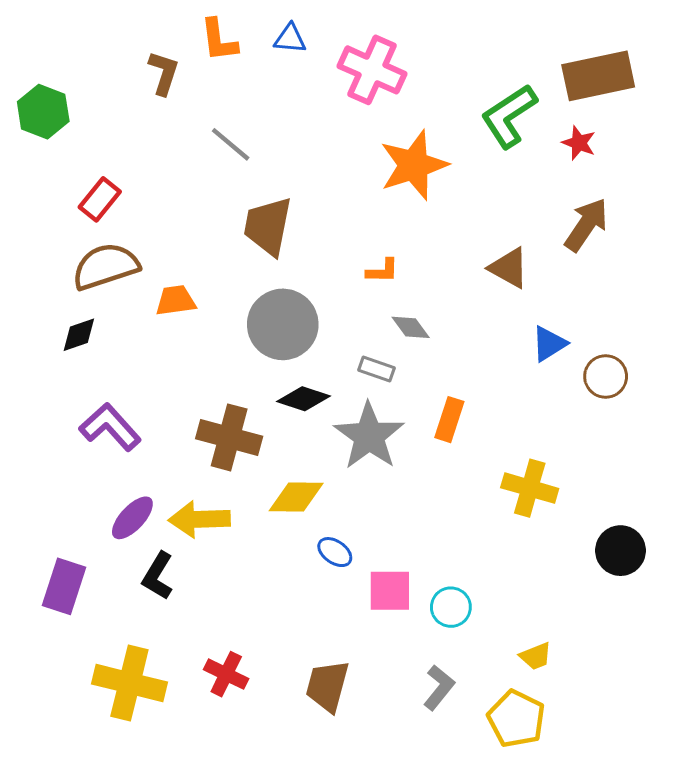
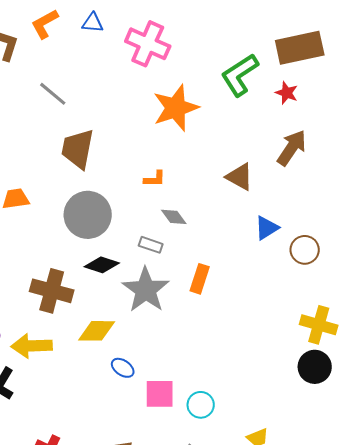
orange L-shape: (219, 40) -> (45, 24), turned 68
yellow cross: (530, 488) -> (319, 325), moved

